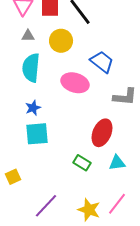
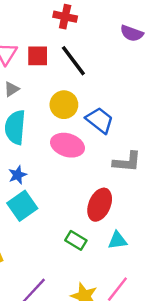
gray triangle: (28, 36) -> (12, 89), turned -32
yellow circle: (61, 41) -> (64, 105), moved
cyan square: (37, 134) -> (22, 206), turned -30

